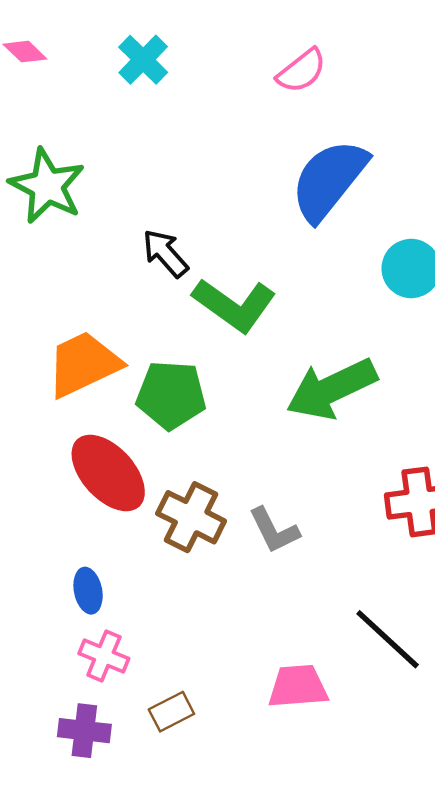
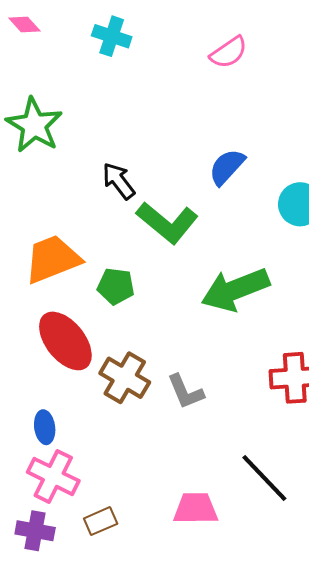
cyan cross: (143, 60) -> (112, 36), turned -30
blue semicircle: (329, 180) -> (227, 167), moved, size x0.6
green pentagon: (171, 395) -> (116, 286), size x0.7
pink cross: (104, 656) -> (53, 476), size x1.4

